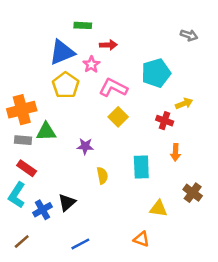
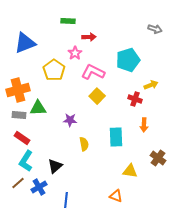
blue triangle: (62, 52) -> (25, 43), moved
cyan L-shape: (17, 195) -> (26, 161), moved
blue cross: (42, 210) -> (39, 187), moved
brown line: (22, 241) -> (18, 183), moved
blue line: (80, 244) -> (66, 200), turned -56

